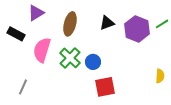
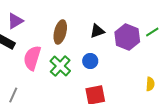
purple triangle: (36, 13) -> (15, 21), moved
blue circle: (93, 62) -> (90, 61), moved

